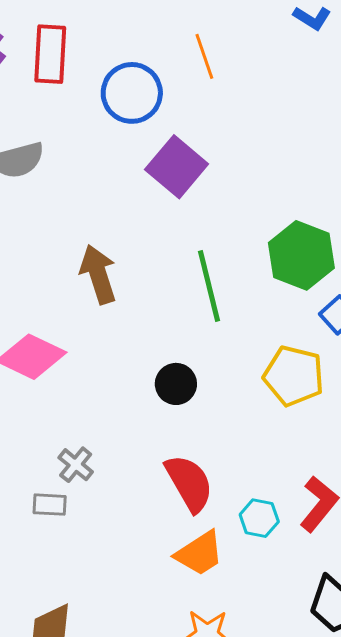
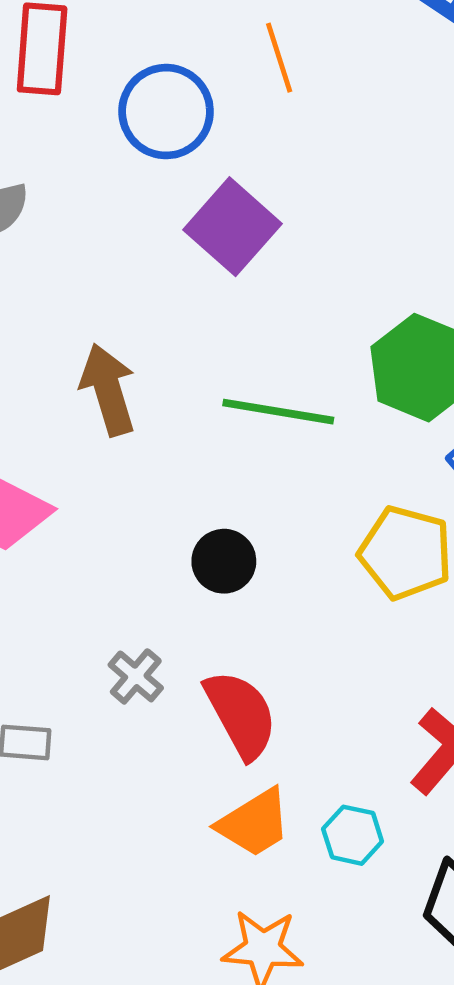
green line: (209, 286) -> (278, 412), turned -68
gray cross: (76, 465) -> (136, 676), moved
cyan hexagon: (259, 518) -> (353, 835), moved

